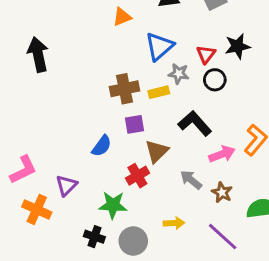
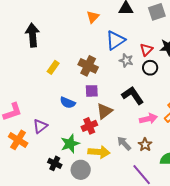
orange triangle: (122, 17) -> (93, 17), turned -32
brown cross: (124, 89) -> (88, 66), turned 30
yellow rectangle: (159, 92) -> (53, 67), moved, turned -48
blue semicircle: (102, 146) -> (68, 103), turned 70
gray arrow: (191, 180) -> (124, 143), moved
green star: (113, 205) -> (70, 144), turned -30
yellow arrow: (174, 223) -> (99, 152), moved, size x1.5

